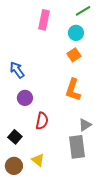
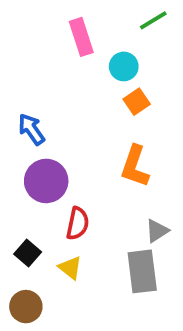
pink rectangle: (44, 20) -> (81, 37), turned -30
cyan circle: (76, 33) -> (124, 66), moved
purple circle: (25, 98) -> (46, 181), size x1.5
yellow triangle: (38, 160) -> (70, 268), moved

